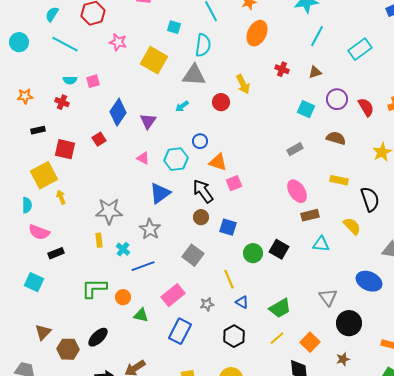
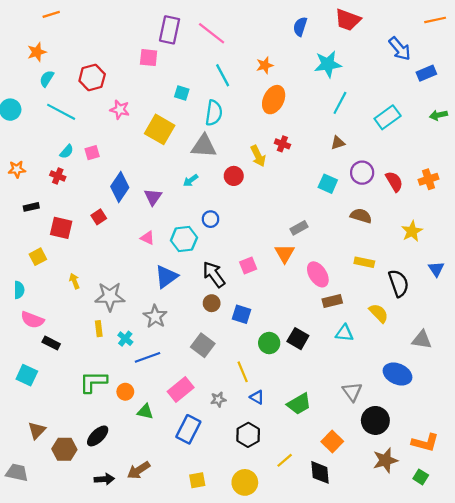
red cross: (282, 69) -> (282, 144), moved
cyan semicircle: (70, 80) -> (67, 152), turned -48
gray rectangle: (295, 149) -> (299, 228), moved
orange triangle: (218, 162) -> (285, 253), moved, turned 42
yellow square: (44, 175) -> (38, 257), size x0.6
yellow arrow: (61, 197) -> (74, 281), moved
black rectangle: (56, 253) -> (51, 343), turned 49
yellow line: (277, 338) -> (285, 460), moved
brown star: (343, 359) -> (385, 460), moved, size x1.6

